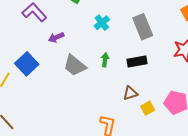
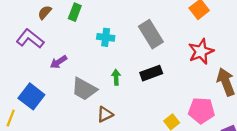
cyan cross: (102, 23) -> (106, 37), turned -35
brown triangle: (130, 93) -> (105, 114), moved

